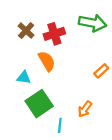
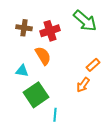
green arrow: (93, 23) -> (85, 21), turned 30
brown cross: (26, 31) -> (24, 28), turned -35
orange arrow: (85, 109) -> (83, 85), moved

